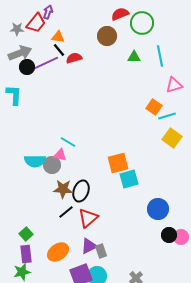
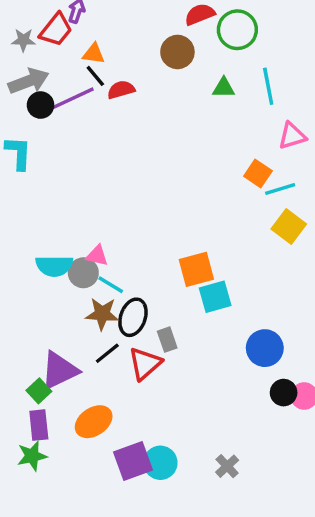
cyan line: (68, 142) -> (111, 285), moved
purple triangle: (89, 246) -> (59, 370), moved, size x1.4
gray rectangle: (101, 251) -> (167, 340), moved

